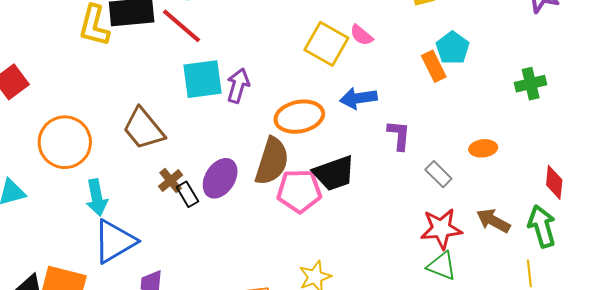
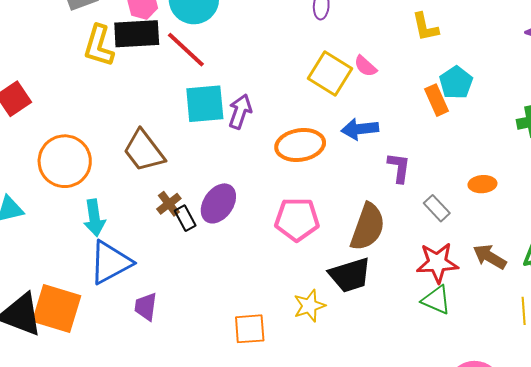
brown semicircle: (272, 161) -> (368, 227), moved
black trapezoid: (334, 173) -> (350, 275), moved

